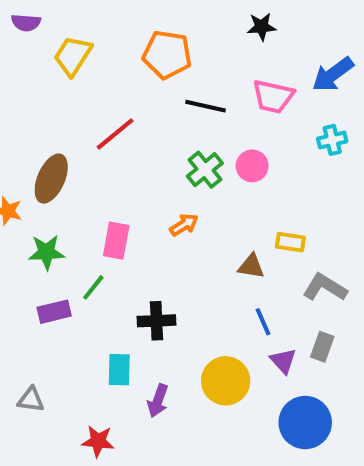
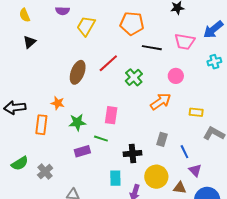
green cross: (205, 170) -> (134, 77), moved
brown ellipse: (51, 179) -> (78, 72), moved
orange arrow: (184, 225) -> (161, 101), moved, size x1.5
brown triangle: (251, 266) -> (180, 188), moved
green line: (93, 287) -> (101, 139), turned 72
gray rectangle: (322, 347) -> (162, 139), moved
yellow circle: (226, 381) -> (156, 177), moved

